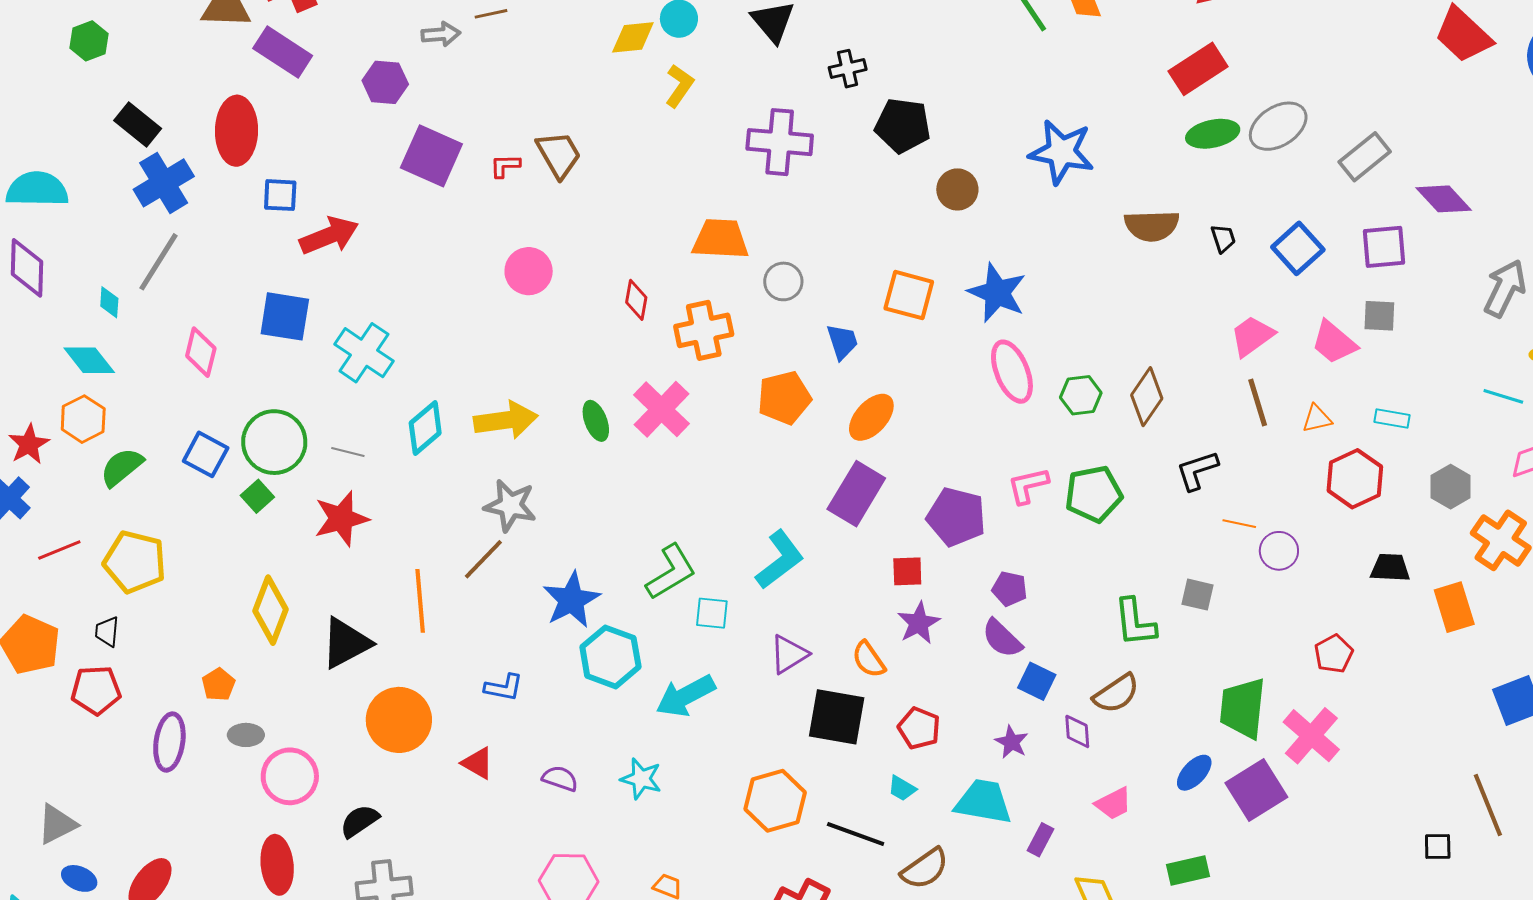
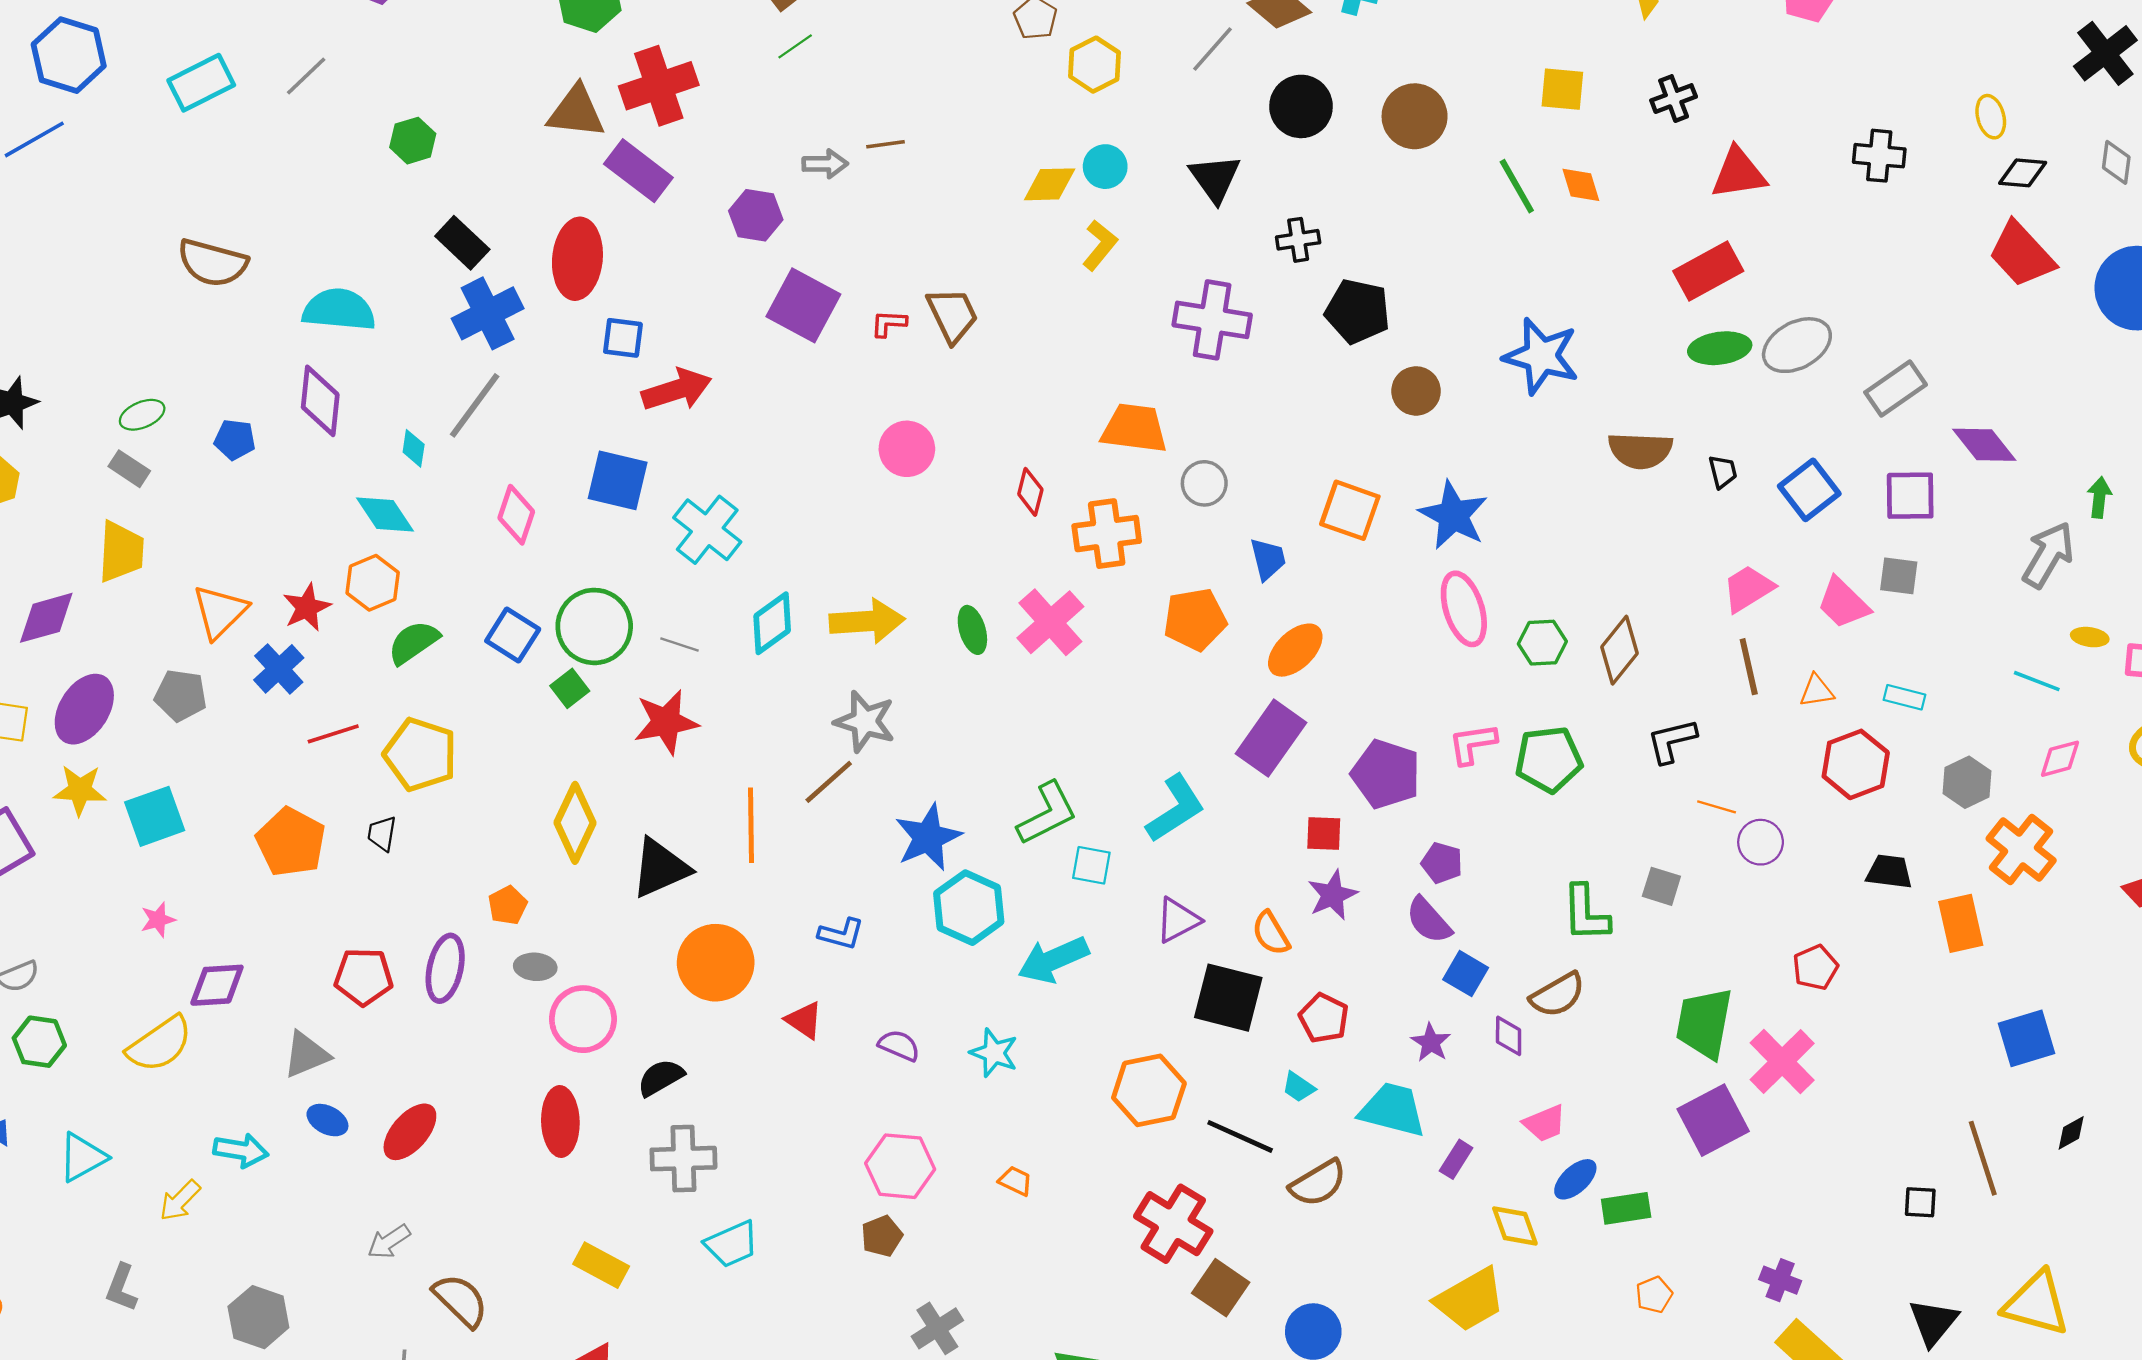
red pentagon: (96, 690) -> (364, 977), moved
blue ellipse: (1194, 773) -> (1575, 1179), moved

